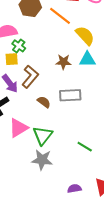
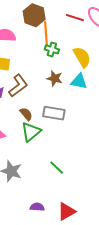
orange line: (60, 16) -> (46, 34), moved, turned 35
green cross: (19, 46) -> (52, 49), moved, turned -32
green triangle: (43, 135) -> (31, 132), moved

